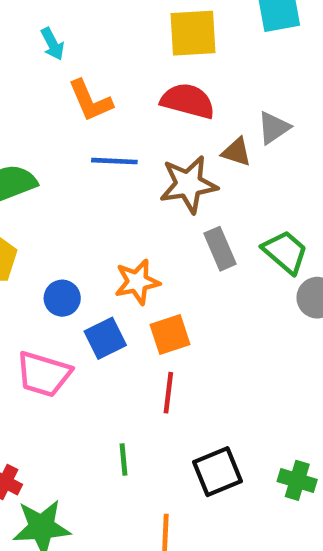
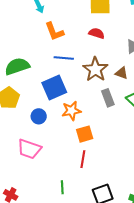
red semicircle: (188, 101) -> (97, 33), size x0.7
brown triangle: (237, 152) -> (122, 73), moved
brown star: (188, 184) -> (95, 69), turned -30
blue square: (105, 338) -> (54, 88), moved, size x1.4

